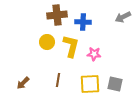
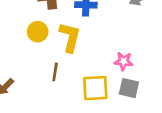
pink star: (94, 54) -> (124, 61), moved
brown line: (58, 80) -> (55, 72), moved

